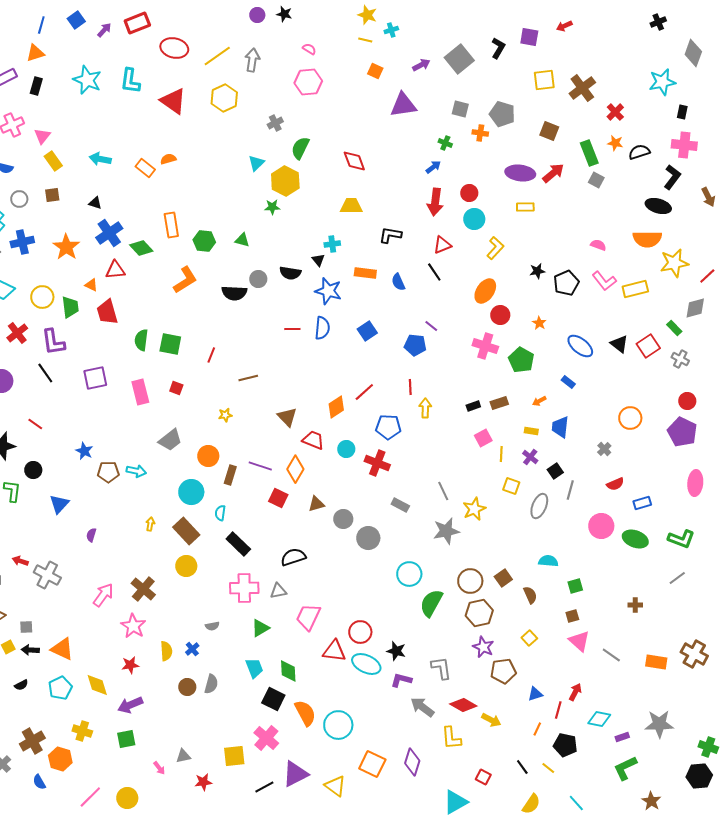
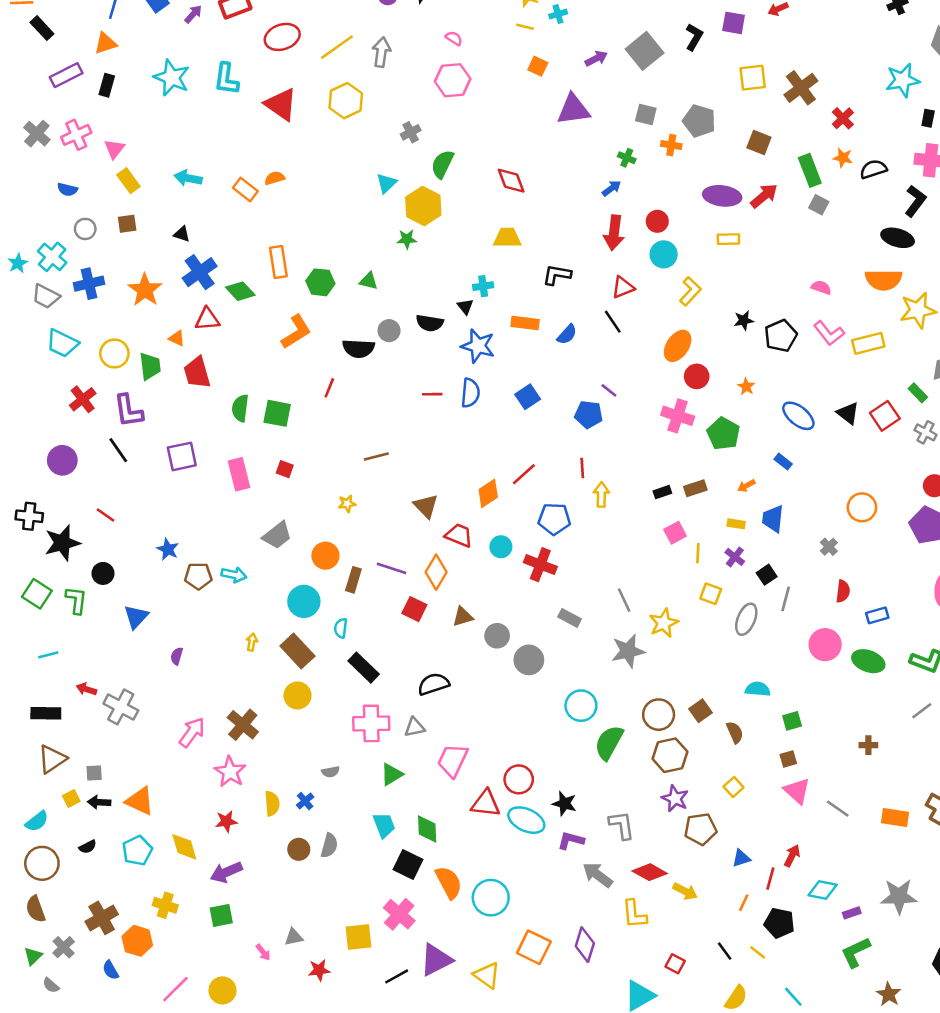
red ellipse: (174, 48) -> (282, 37), turned -32
blue semicircle: (398, 282) -> (567, 334), turned -114
red line: (211, 355) -> (329, 388), moved
red semicircle: (615, 484) -> (843, 591), turned -60

